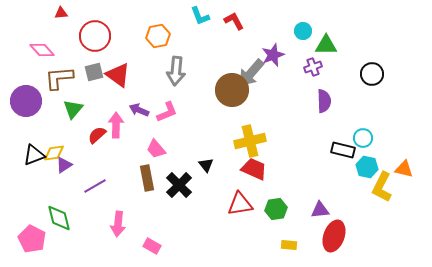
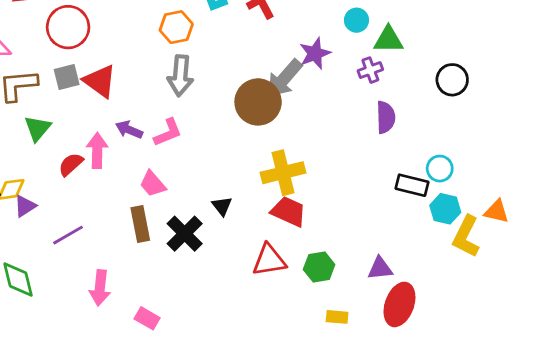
orange hexagon: (158, 36) -> (176, 27), moved

